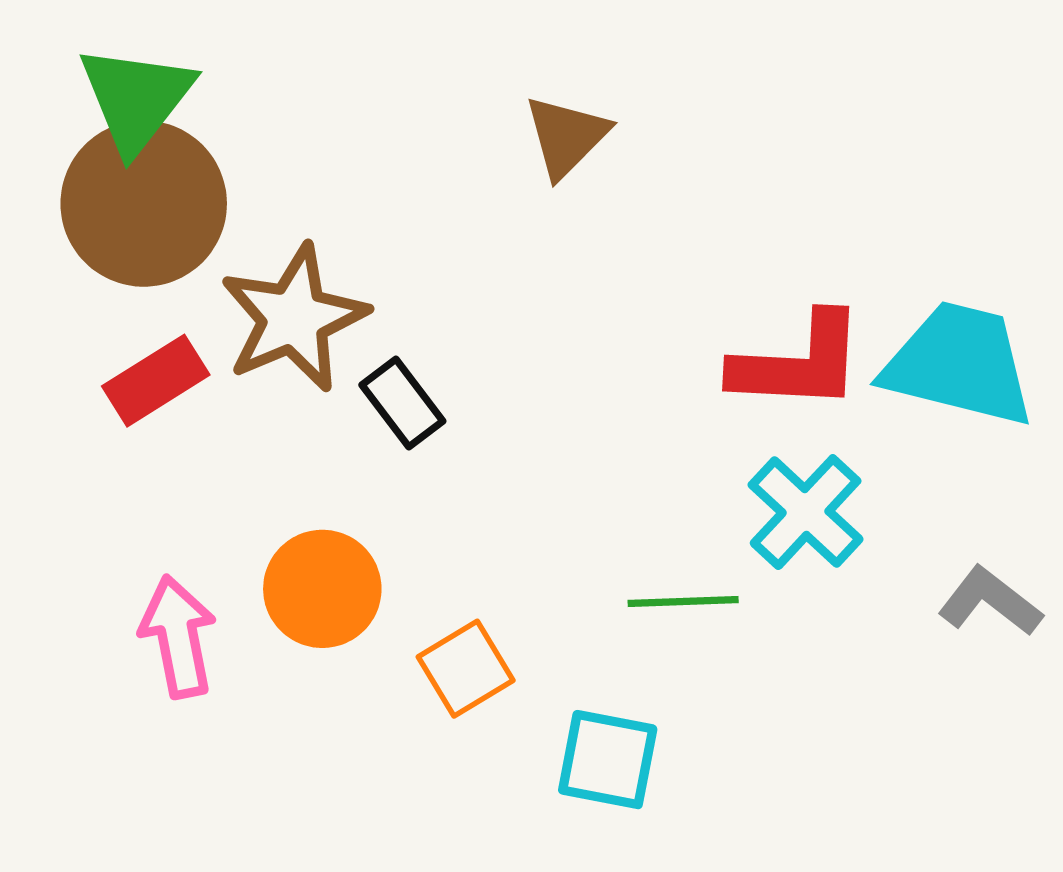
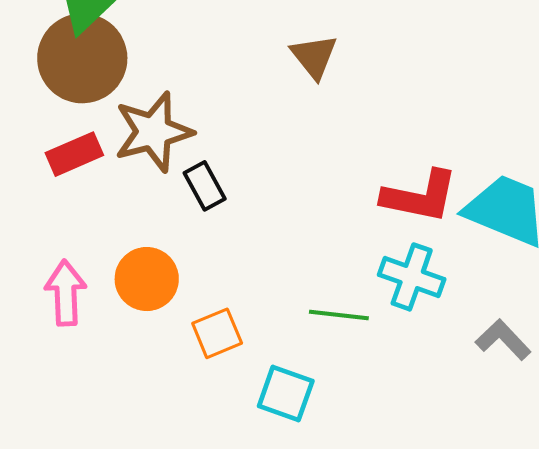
brown triangle: (566, 136) -> (314, 57), turned -32
cyan cross: (806, 512) -> (412, 277), turned -32

